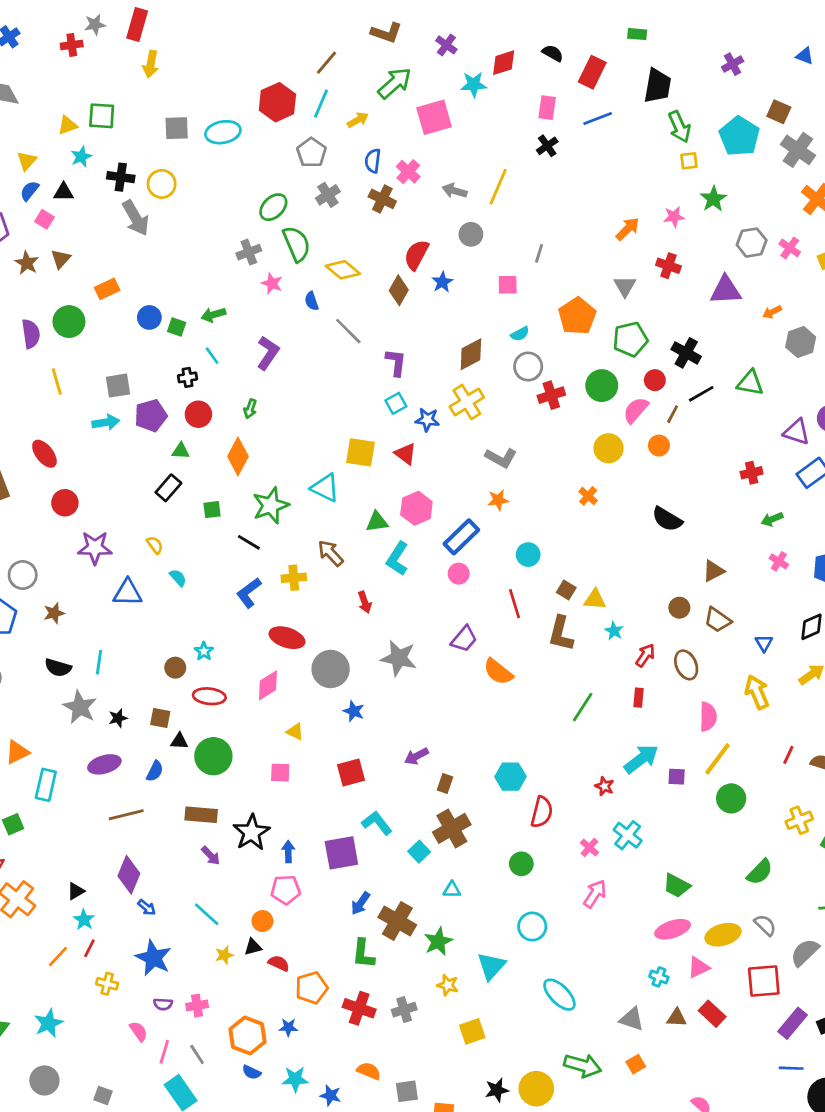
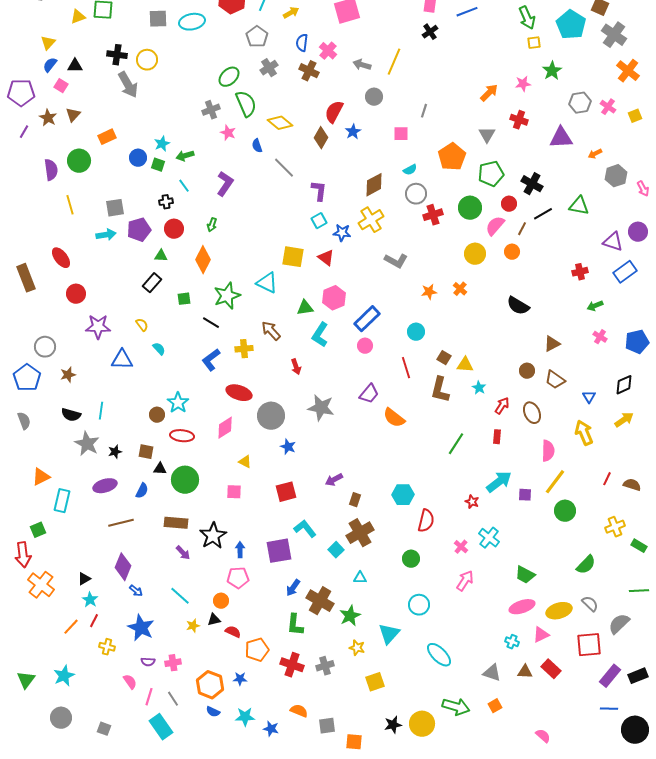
cyan star: (81, 157) -> (162, 144), moved
orange star: (498, 500) -> (429, 292), moved
cyan star: (204, 651) -> (178, 403), size x1.5

